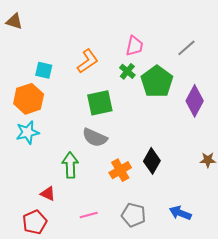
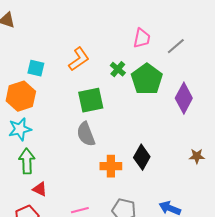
pink trapezoid: (134, 46) -> (142, 38), moved
gray semicircle: (95, 138) -> (86, 134), turned 45
green arrow: (70, 165) -> (27, 161), moved
orange cross: (120, 170) -> (111, 166), turned 30

